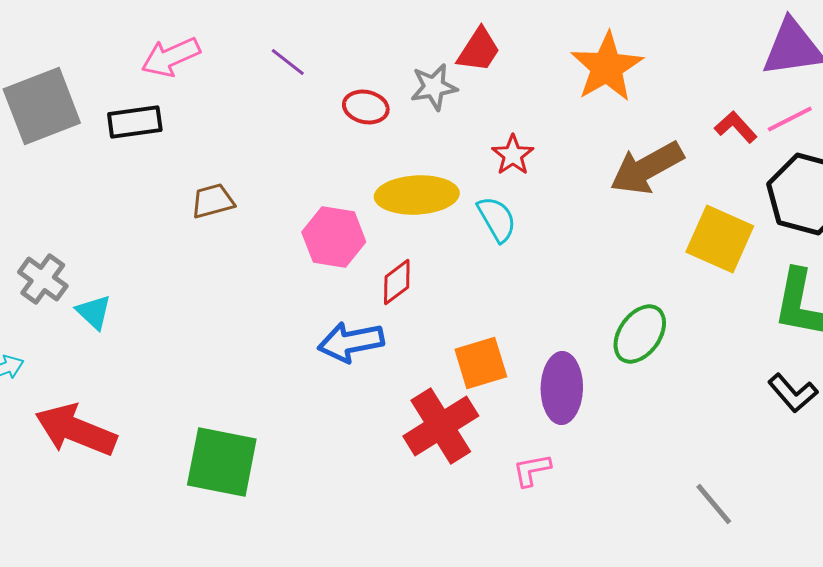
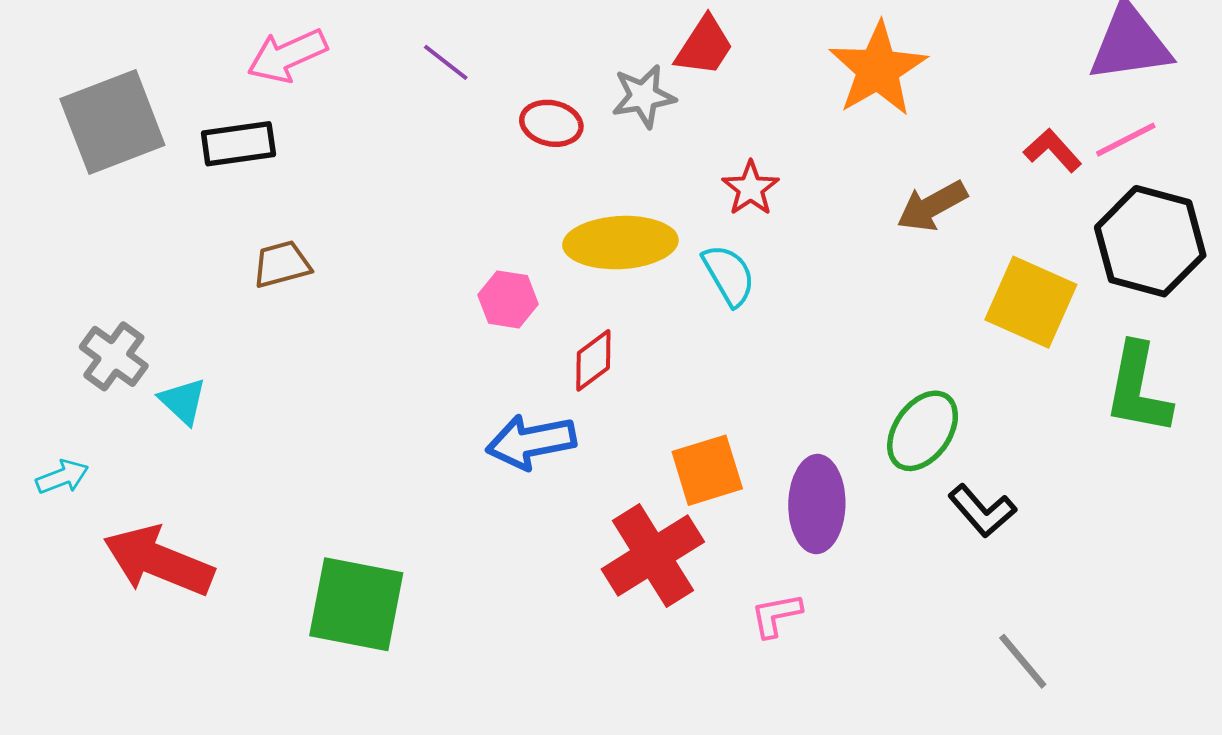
brown arrow: (647, 168) -> (932, 206), size x0.7
brown trapezoid: (213, 201) -> (282, 264), moved
pink hexagon: (334, 237) -> (508, 299), size x0.7
black L-shape: (793, 393) -> (982, 511), moved

